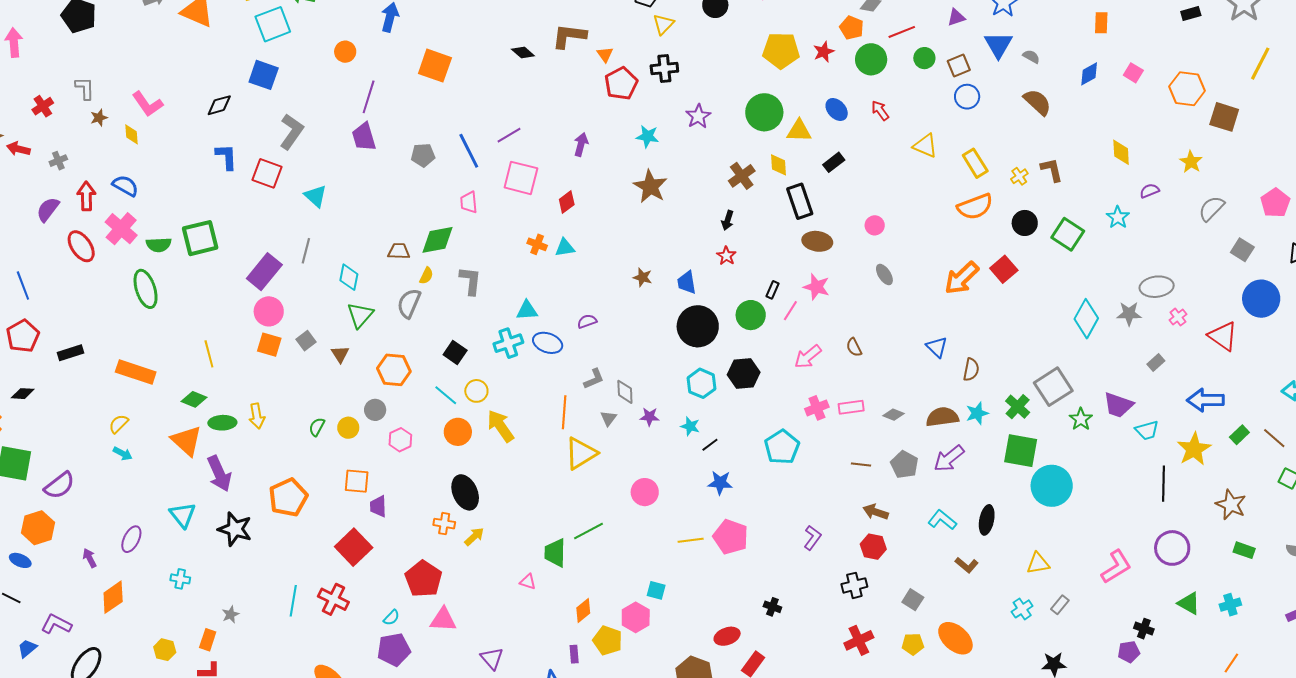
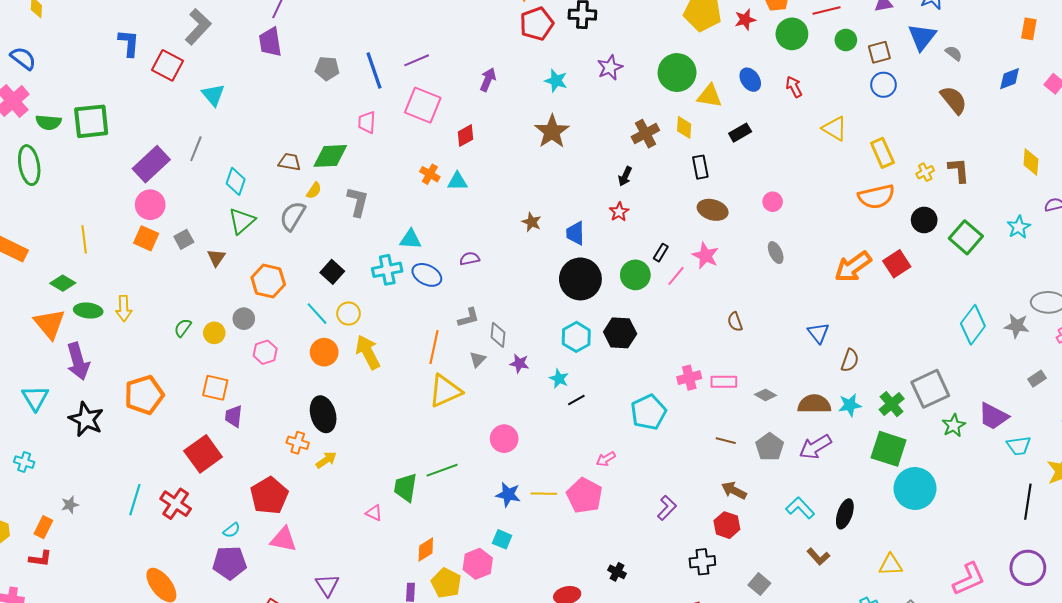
black rectangle: (800, 201) -> (700, 167), size x0.7
pink arrow: (808, 357) -> (606, 459), moved, size x0.7
blue star: (720, 483) -> (508, 495), moved

